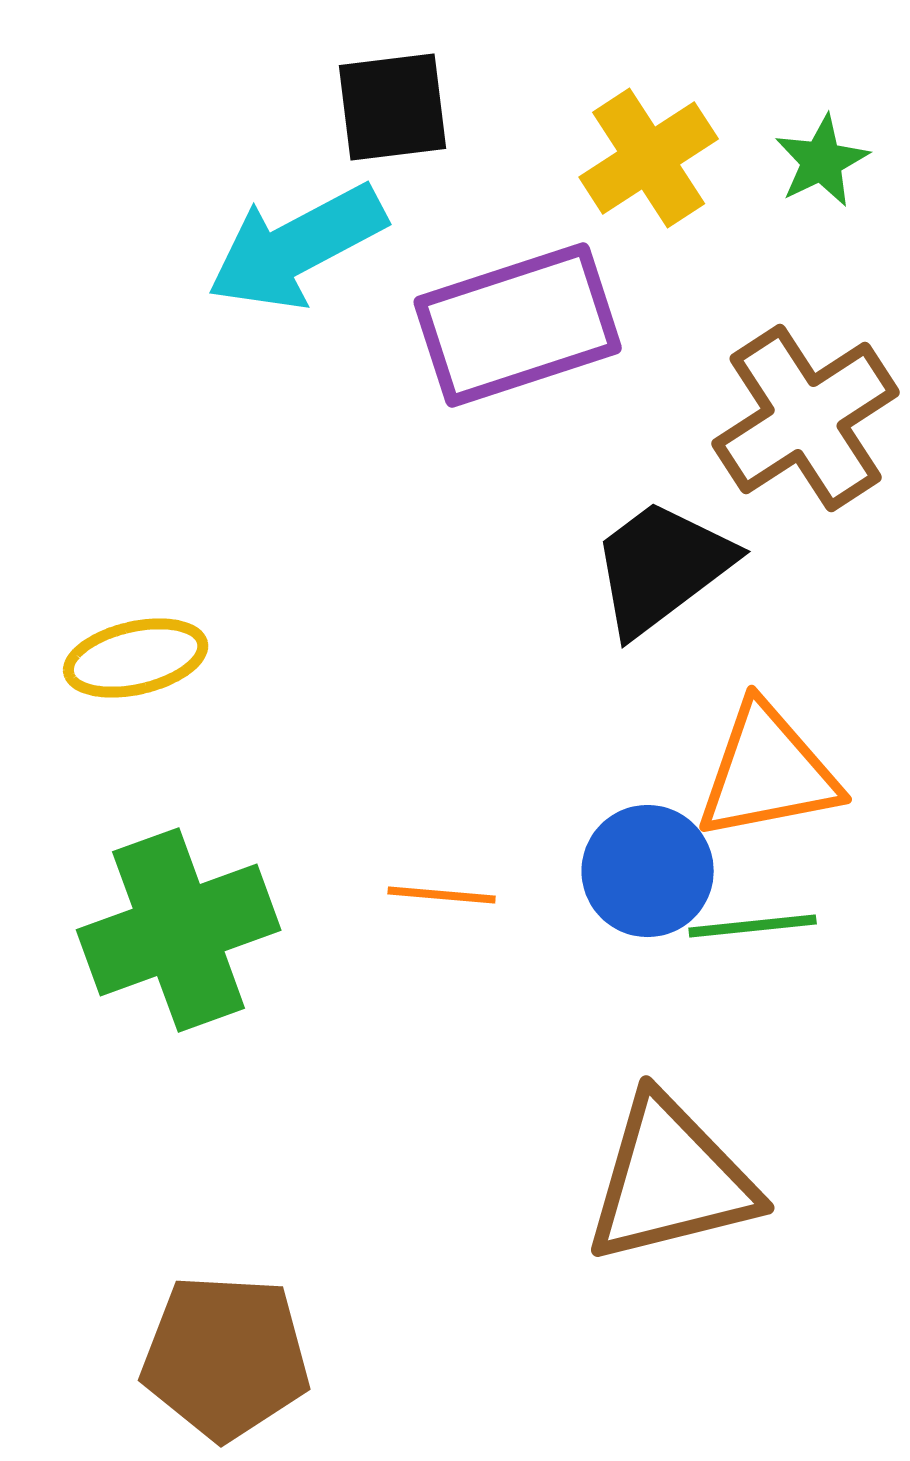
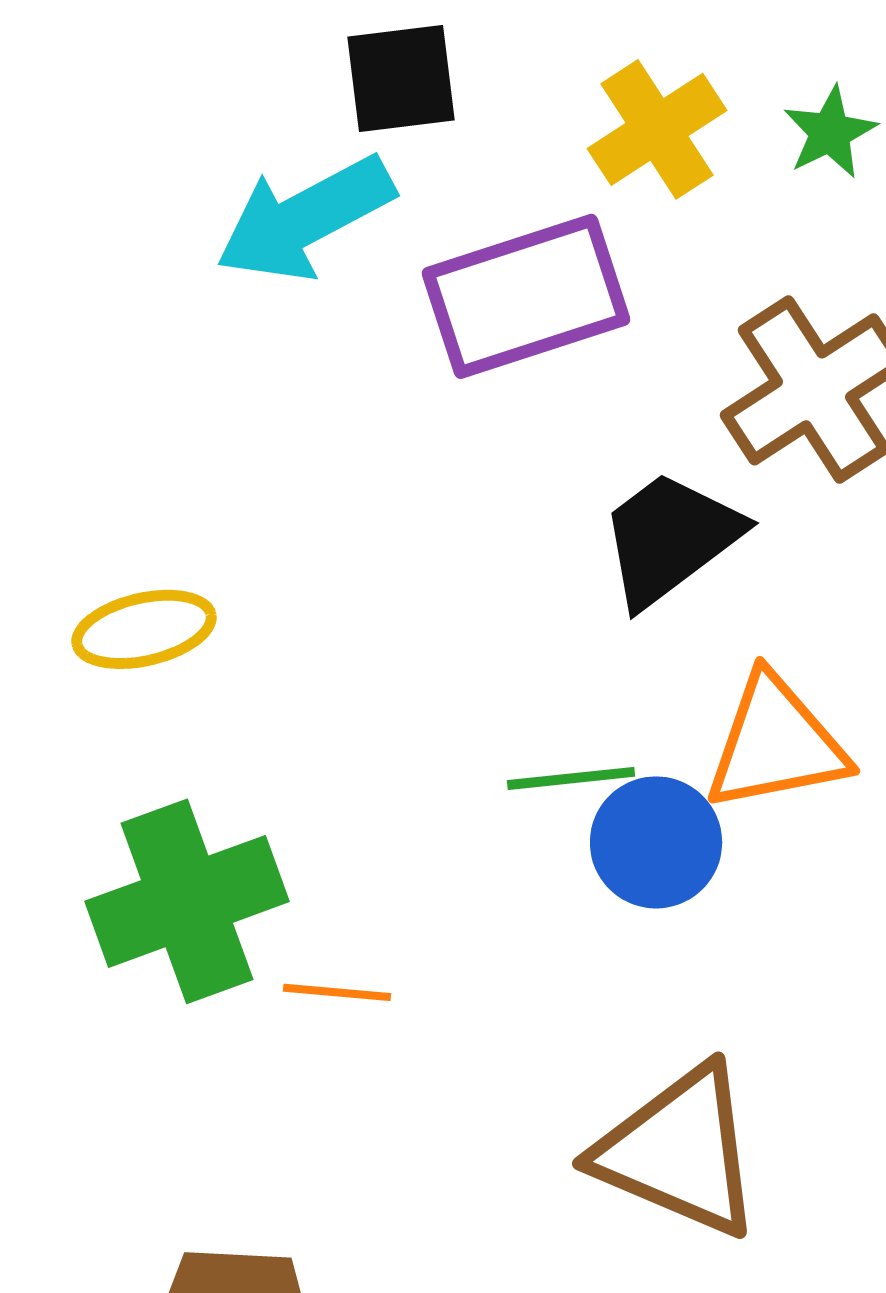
orange line: (442, 895) -> (337, 992), moved
green line: (753, 926) -> (571, 778), moved
brown triangle: (671, 1180) -> (679, 1151), turned 37

